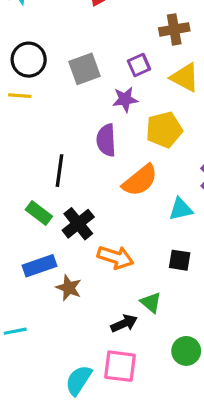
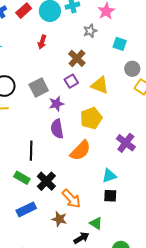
brown cross: (174, 29) -> (77, 58), moved, turned -30
purple star: (125, 99) -> (56, 104), moved
cyan triangle: (181, 209) -> (109, 176), moved
orange arrow: (115, 257) -> (71, 199), turned 35
brown star: (69, 288) -> (59, 219), moved

